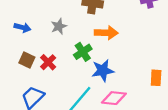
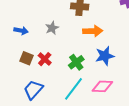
green cross: (83, 52) -> (76, 62), moved
blue star: (103, 71) -> (105, 56), moved

